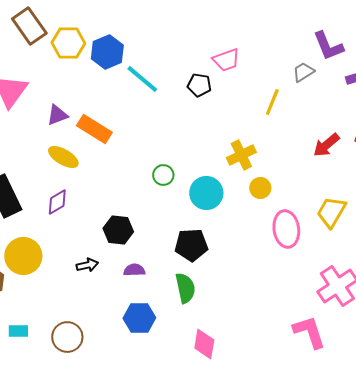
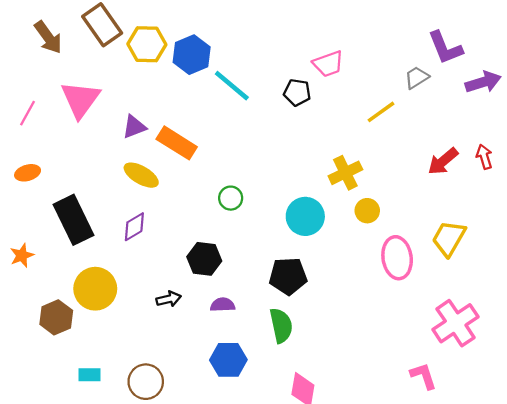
yellow line: (272, 102) -> (381, 112), turned 32
green circle: (163, 175) -> (231, 198), moved
pink L-shape: (309, 332) -> (423, 376), size x0.7

